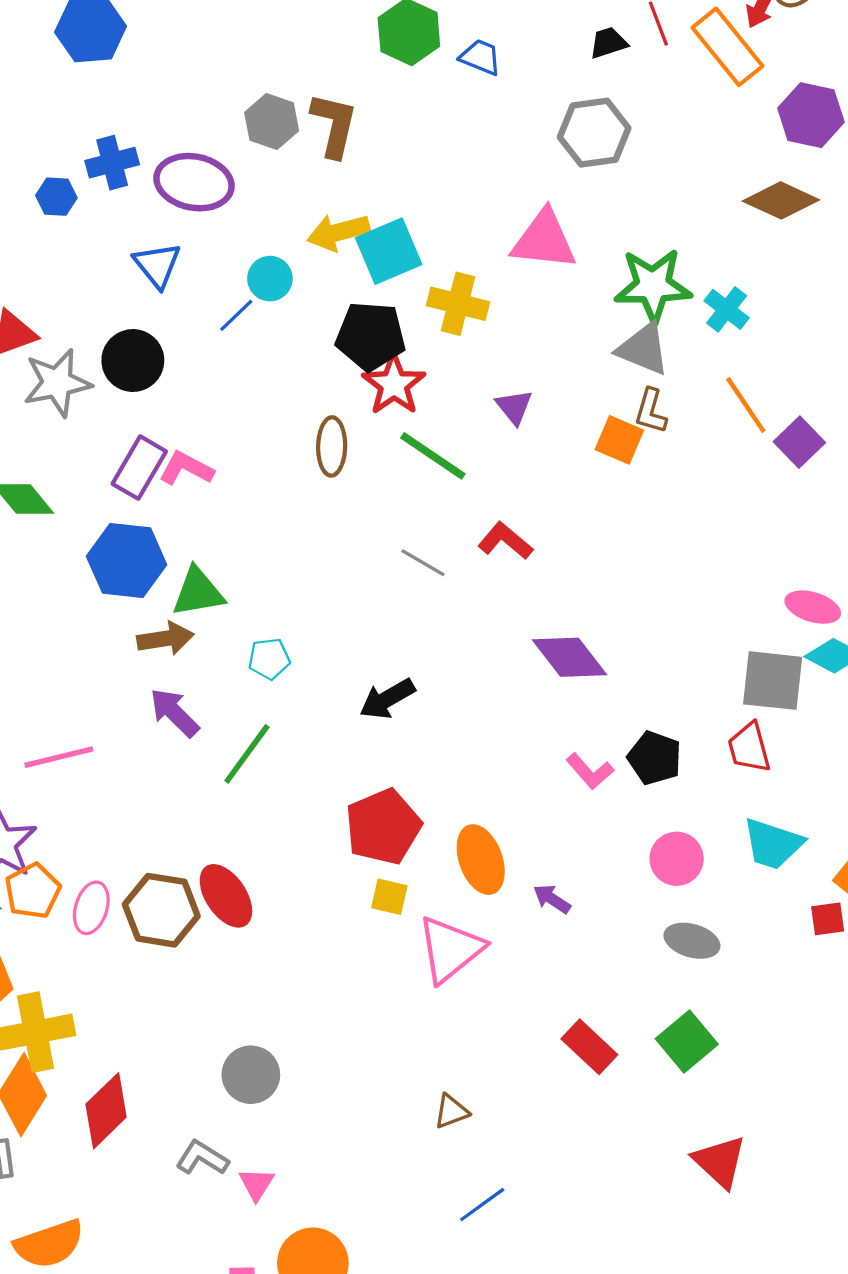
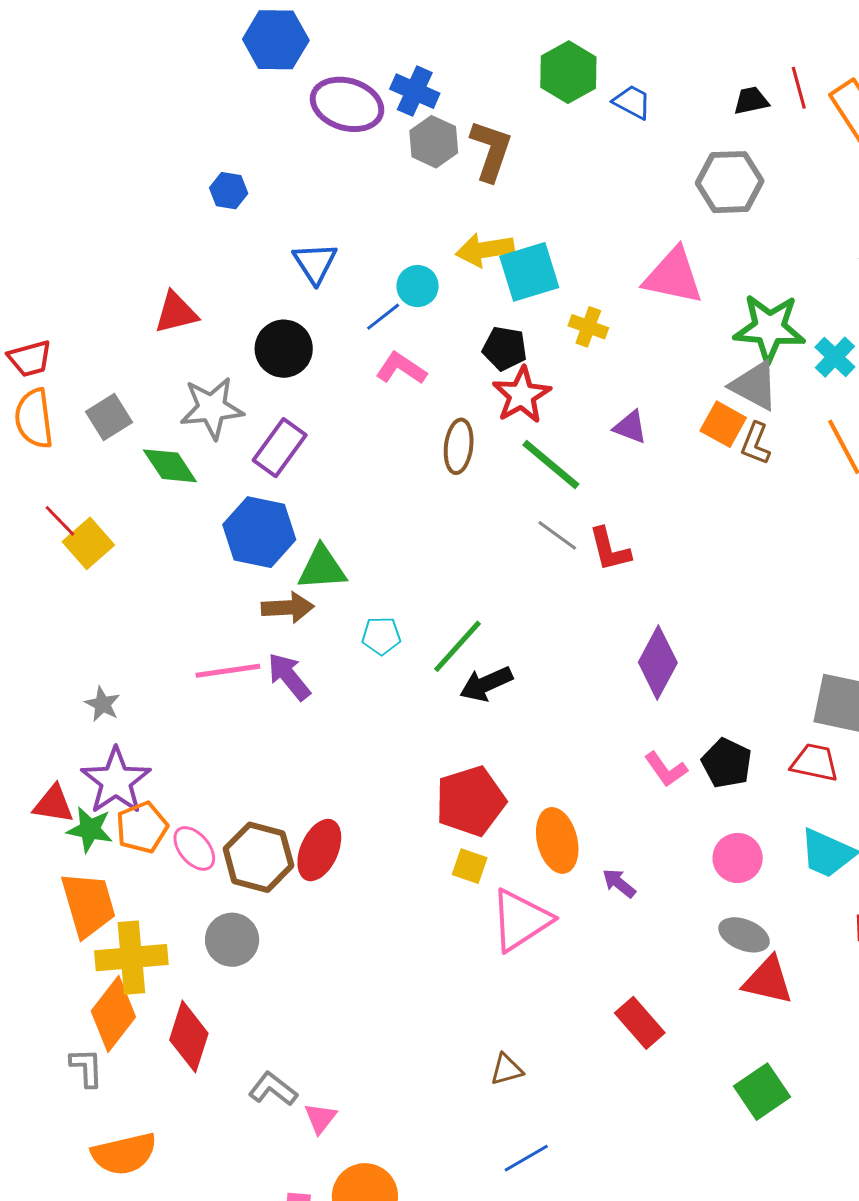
blue cross: (112, 163) -> (415, 91), moved, turned 33
purple ellipse: (194, 182) -> (347, 104), moved
yellow cross: (458, 304) -> (588, 327), size x0.7
black pentagon: (371, 336) -> (505, 348), size x0.7
gray star: (57, 383) -> (212, 408), moved
purple triangle: (514, 407) -> (630, 427), turned -36
orange square: (619, 440) -> (723, 424), moved
pink L-shape: (186, 468) -> (401, 368), moved
red L-shape: (505, 541) -> (610, 549), turned -150
gray line: (423, 563) -> (557, 535), moved
purple diamond: (569, 657) -> (658, 662), turned 60
red trapezoid: (749, 748) -> (815, 763), turned 111
green line: (247, 754) -> (457, 646), moved
pink line: (59, 757) -> (228, 671), moved
red ellipse: (226, 896) -> (319, 850), turned 52
pink ellipse: (91, 908) -> (194, 848), turned -63
green square: (687, 1042) -> (762, 1092), moved
gray circle: (251, 1075) -> (232, 940), moved
red diamond: (106, 1111) -> (189, 1037), turned -34
red triangle: (720, 1162) -> (768, 980), moved, turned -36

